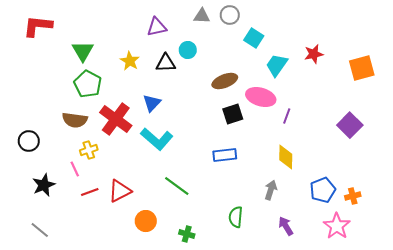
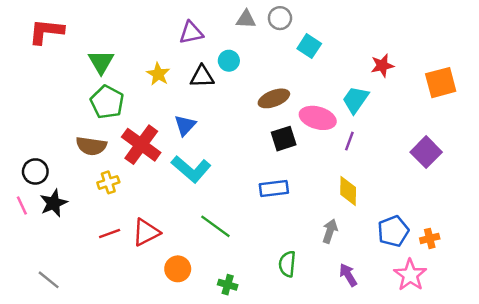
cyan trapezoid: (277, 65) -> (355, 100), moved
pink line: (75, 169) -> (22, 206), moved
black star: (44, 185) -> (54, 203), moved

